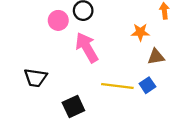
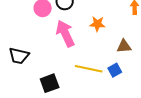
orange star: (140, 32) -> (97, 24), moved

